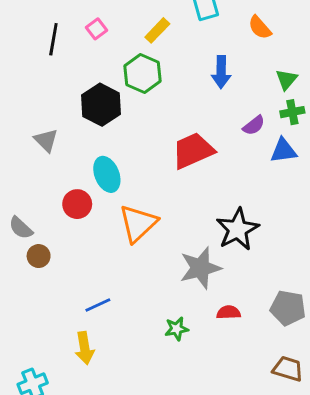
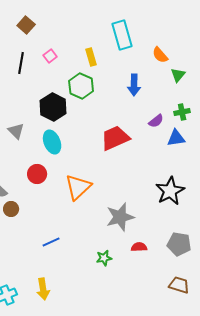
yellow rectangle: (157, 30) -> (91, 57), turned -60
green triangle: (286, 79) -> (178, 75), moved
cyan ellipse: (107, 174) -> (52, 142), moved
black star: (237, 229) -> (170, 191), moved
yellow arrow: (85, 348) -> (43, 289), moved

